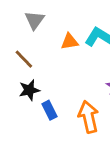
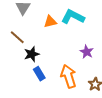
black star: (29, 90) -> (32, 54), moved

